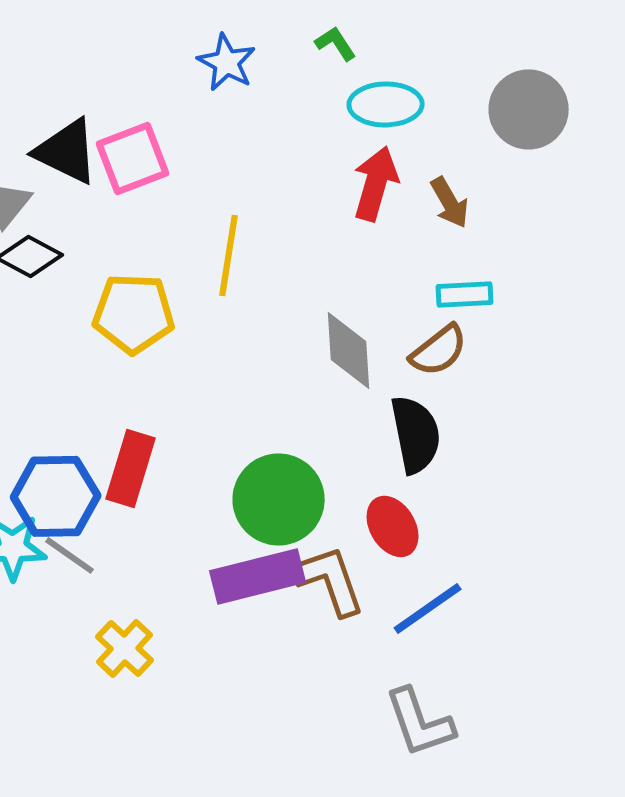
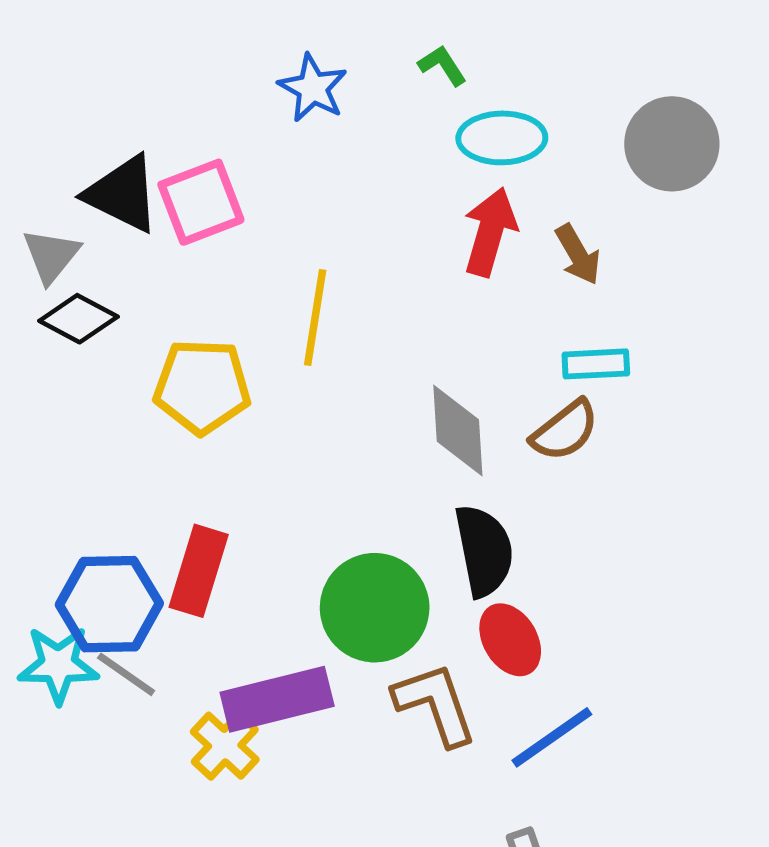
black semicircle: (416, 434) -> (484, 551), moved
purple rectangle: (258, 576) -> (277, 699), moved
yellow cross: (125, 648) -> (225, 746), moved

